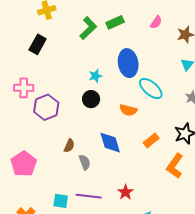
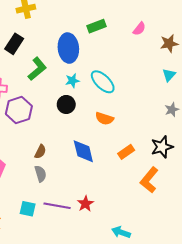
green L-shape: (88, 28) -> (37, 69), moved
blue ellipse: (128, 63) -> (68, 48), moved
cyan ellipse: (151, 88) -> (103, 82), moved
gray semicircle: (85, 162) -> (41, 174), moved
red star: (125, 192) -> (85, 204), moved

